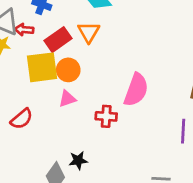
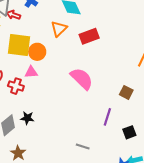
red rectangle: (58, 40) -> (89, 36), moved
pink semicircle: (136, 90) -> (82, 79), turned -80
red cross: (106, 116) -> (16, 86), moved

